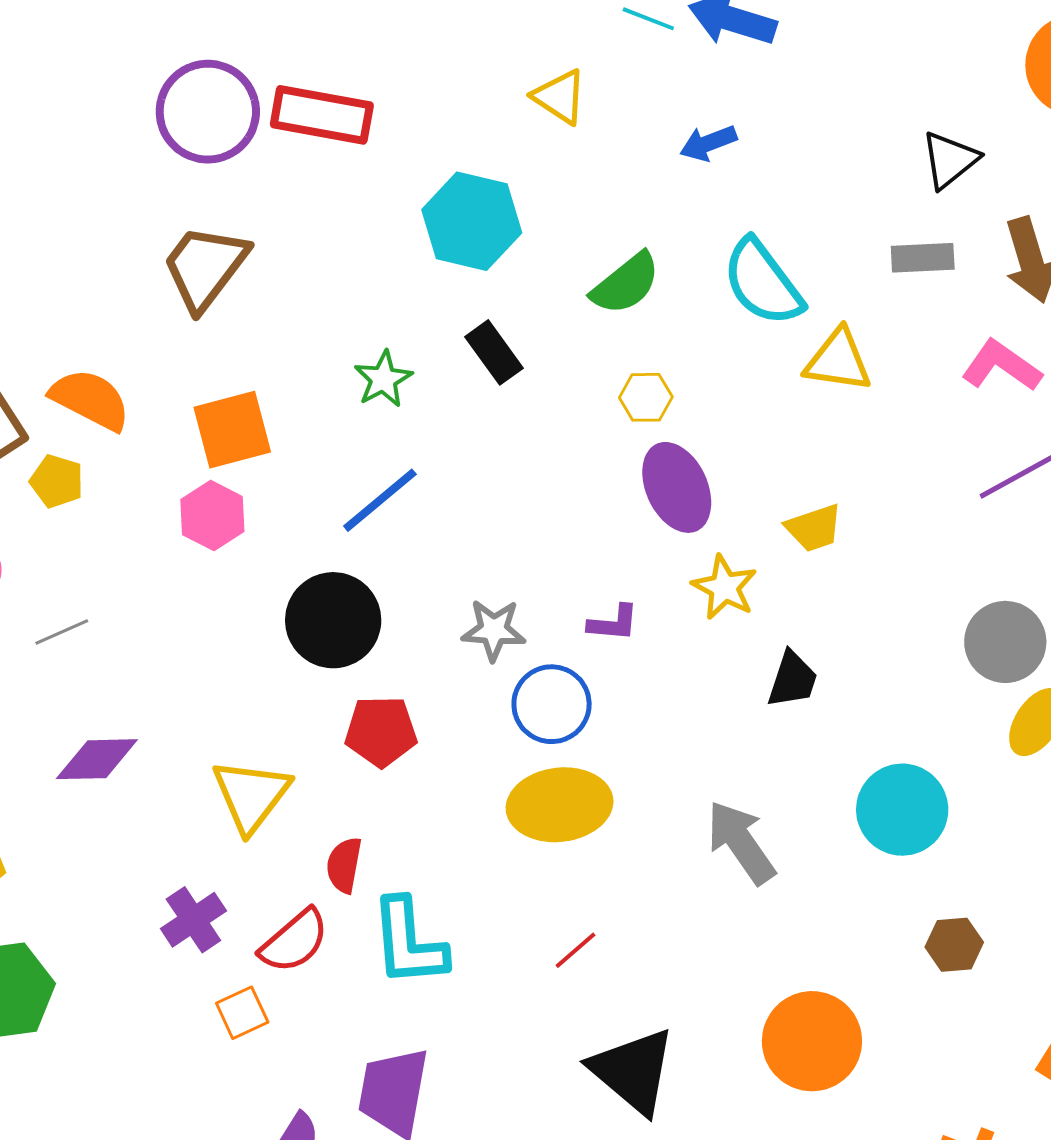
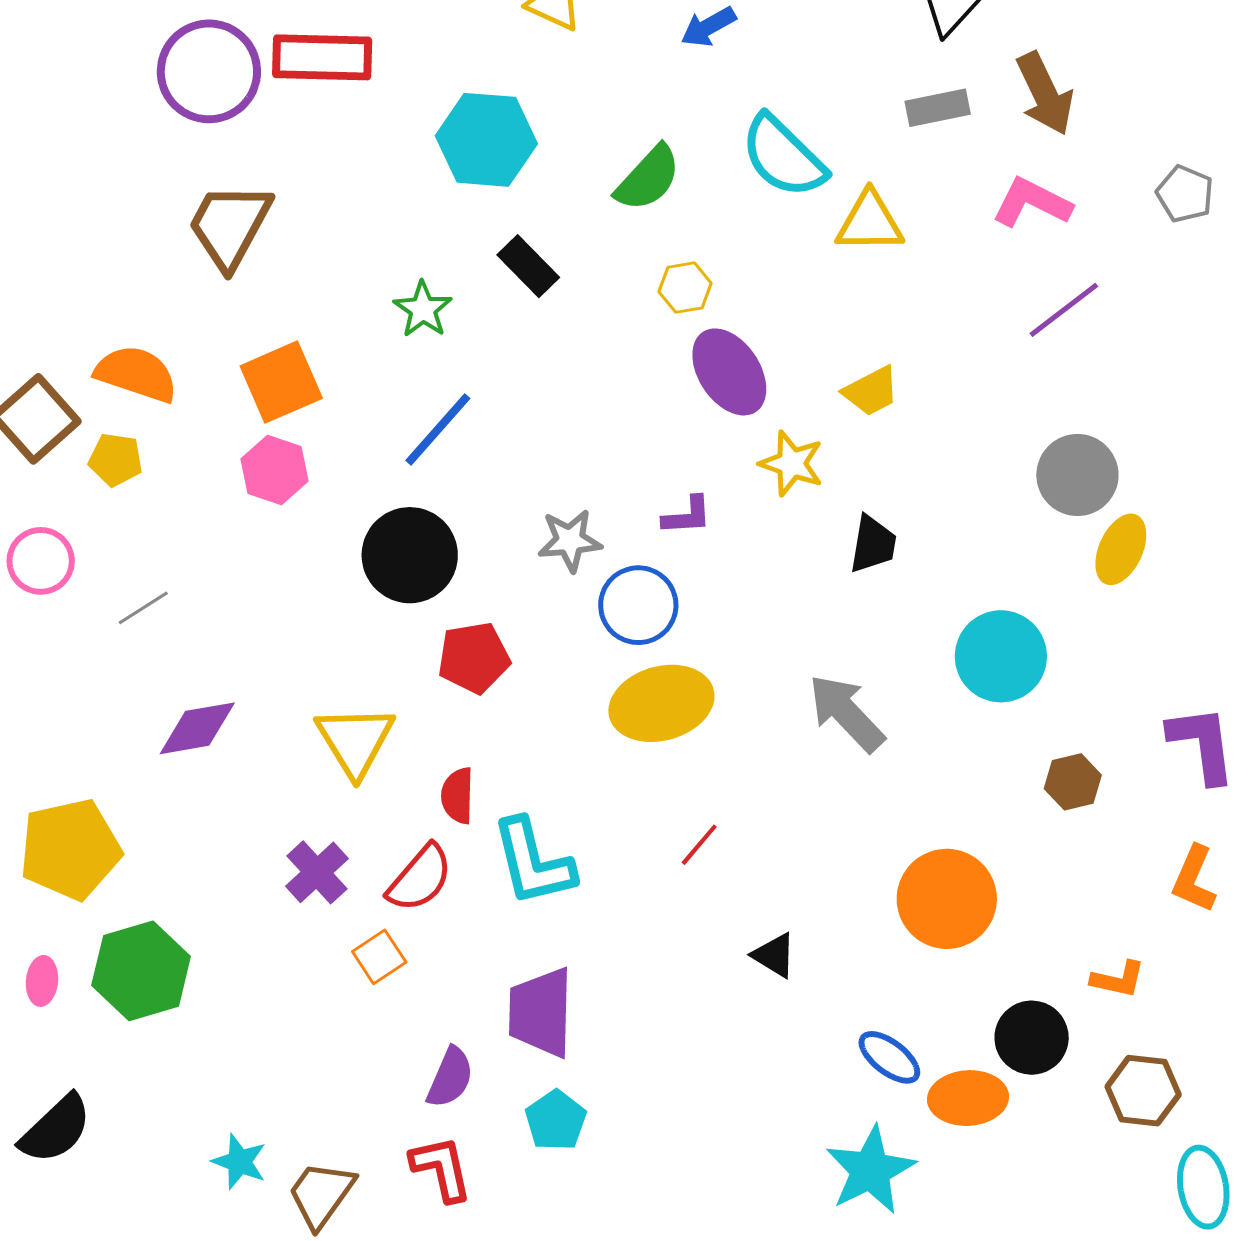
black triangle: (633, 1071) -> (774, 955), size x0.5

